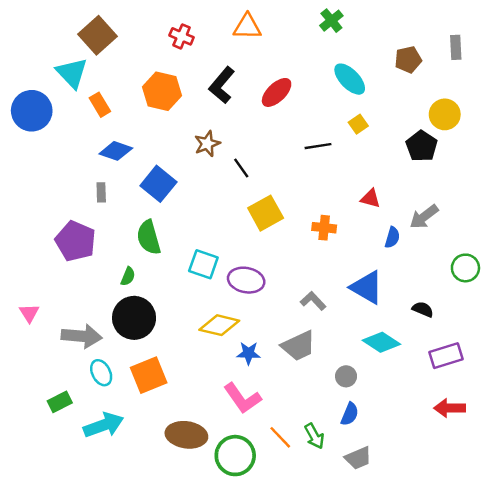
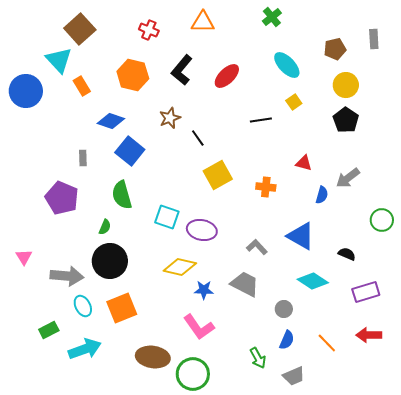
yellow circle: (445, 114) -> (346, 85), moved
blue diamond: (116, 151) -> (111, 121), moved
gray trapezoid: (299, 346) -> (245, 284), turned -128
orange line: (280, 437) -> (327, 343), moved

